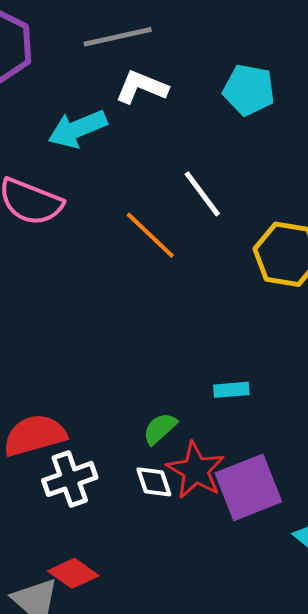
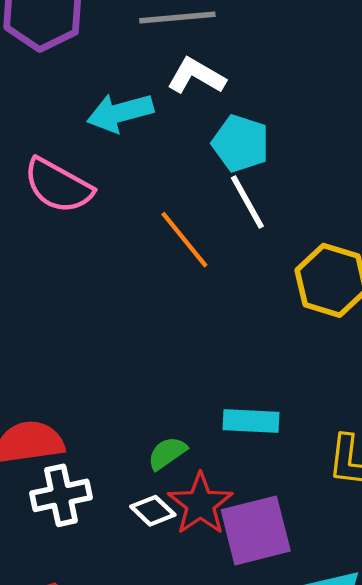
cyan pentagon: (249, 90) -> (241, 143), moved
cyan rectangle: (231, 390) -> (251, 421), size x1.4
white diamond: (154, 482) -> (153, 511), turned -36

